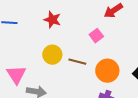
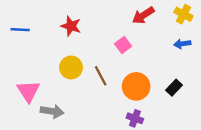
brown line: (77, 62) -> (101, 76), turned 48

